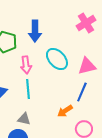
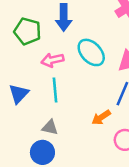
pink arrow: (26, 65) -> (52, 60), turned 84

